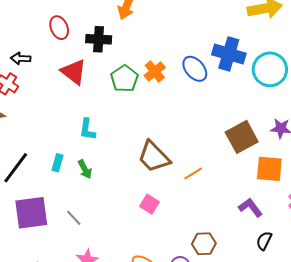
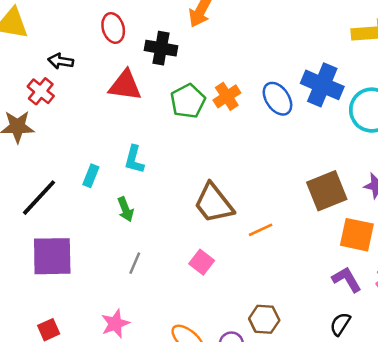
red triangle: (74, 72) -> (125, 85), turned -36
cyan rectangle: (57, 163) -> (91, 176), moved
purple L-shape: (250, 208) -> (347, 279), moved
gray line: (74, 218) -> (135, 263), moved, turned 60

